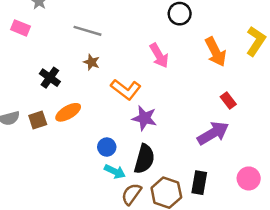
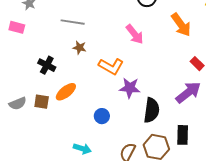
brown square: (38, 120) -> (42, 102), turned 35
black semicircle: (144, 159) -> (152, 110), moved
cyan arrow: (115, 171) -> (82, 149), moved

